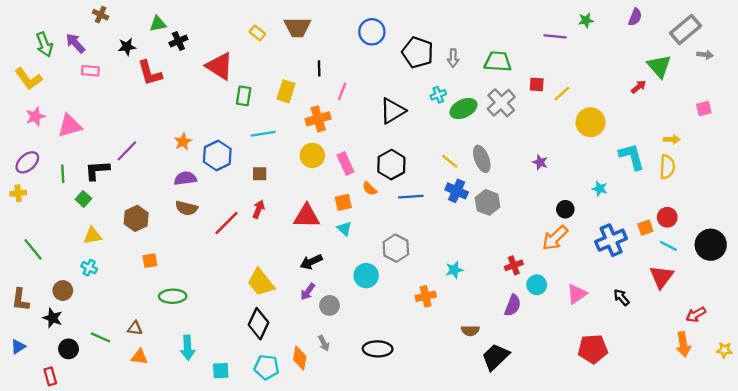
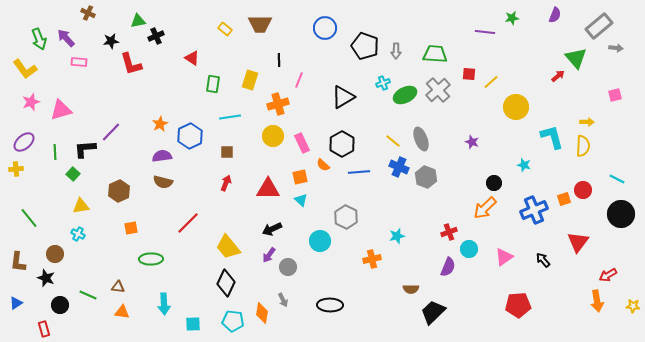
red triangle: (220, 66) -> (192, 58), size x0.6
red line: (226, 223) -> (188, 223), moved
cyan line: (668, 246) -> (617, 179), moved

